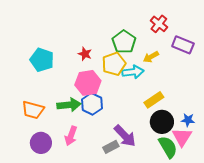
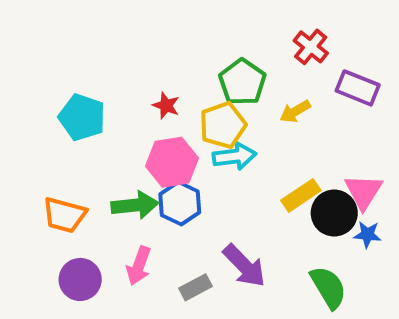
cyan arrow: (133, 72) -> (235, 156), moved
black circle: (162, 122) -> (334, 213), moved
pink triangle: (182, 137) -> (364, 192), moved
gray rectangle: (111, 147) -> (195, 287), moved

